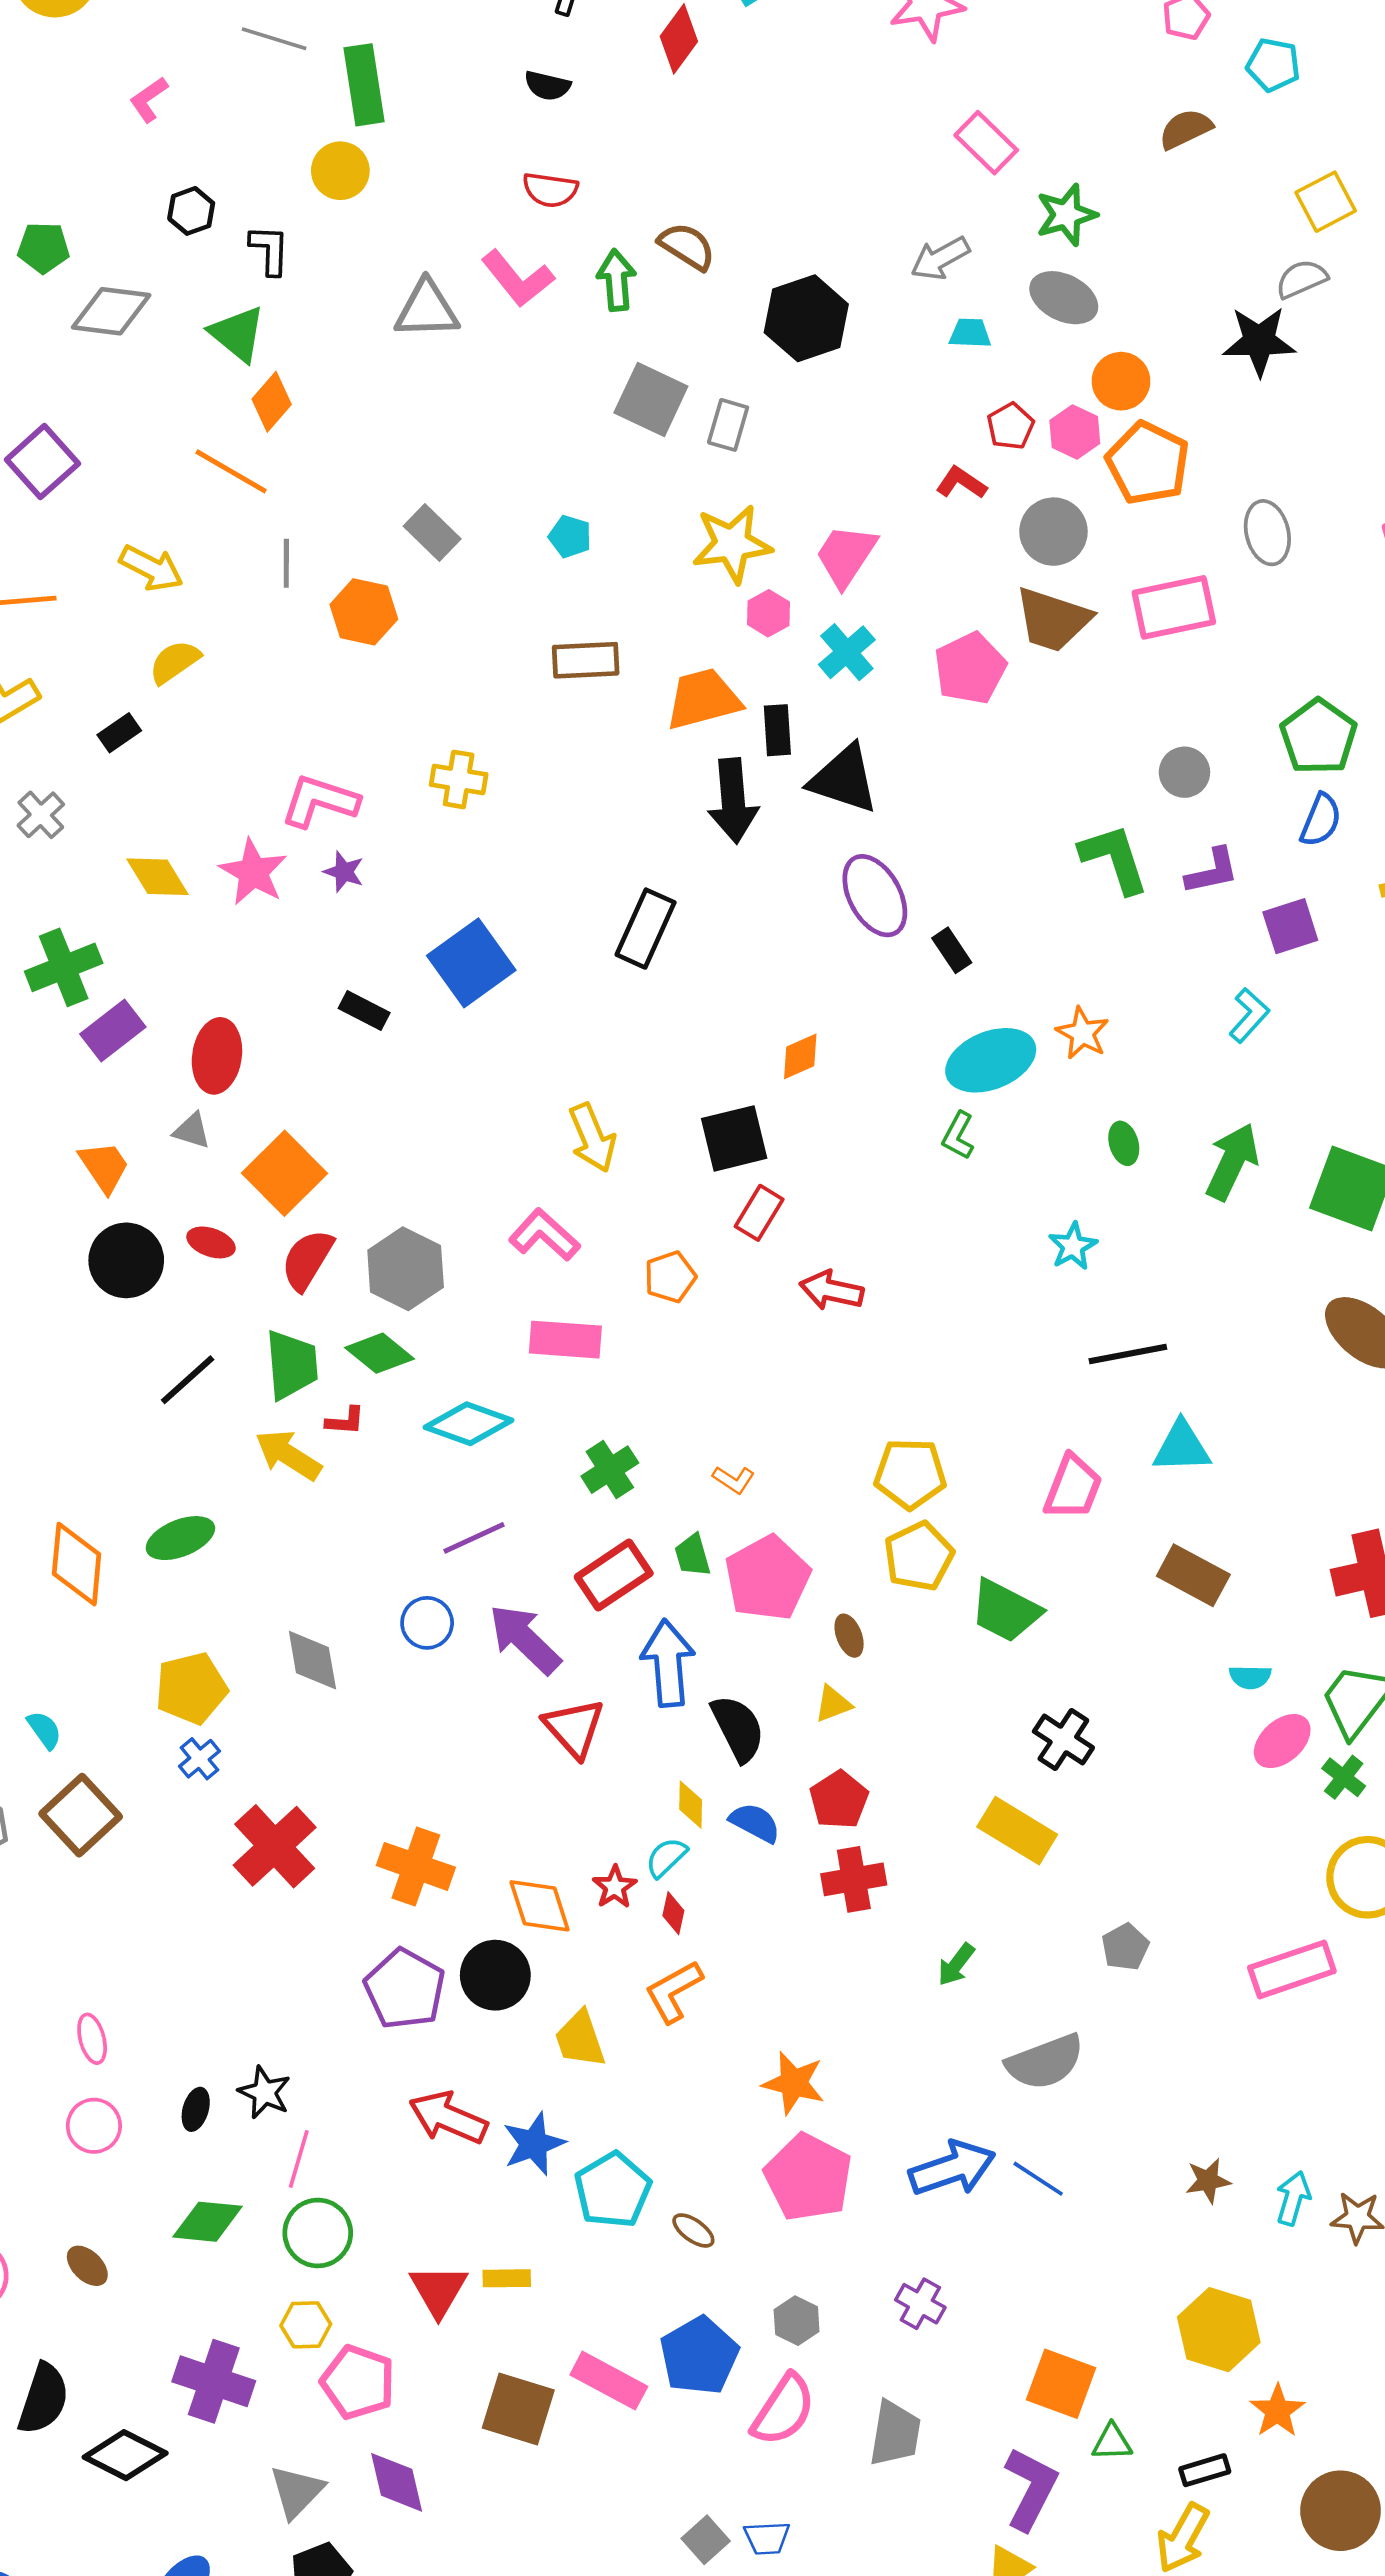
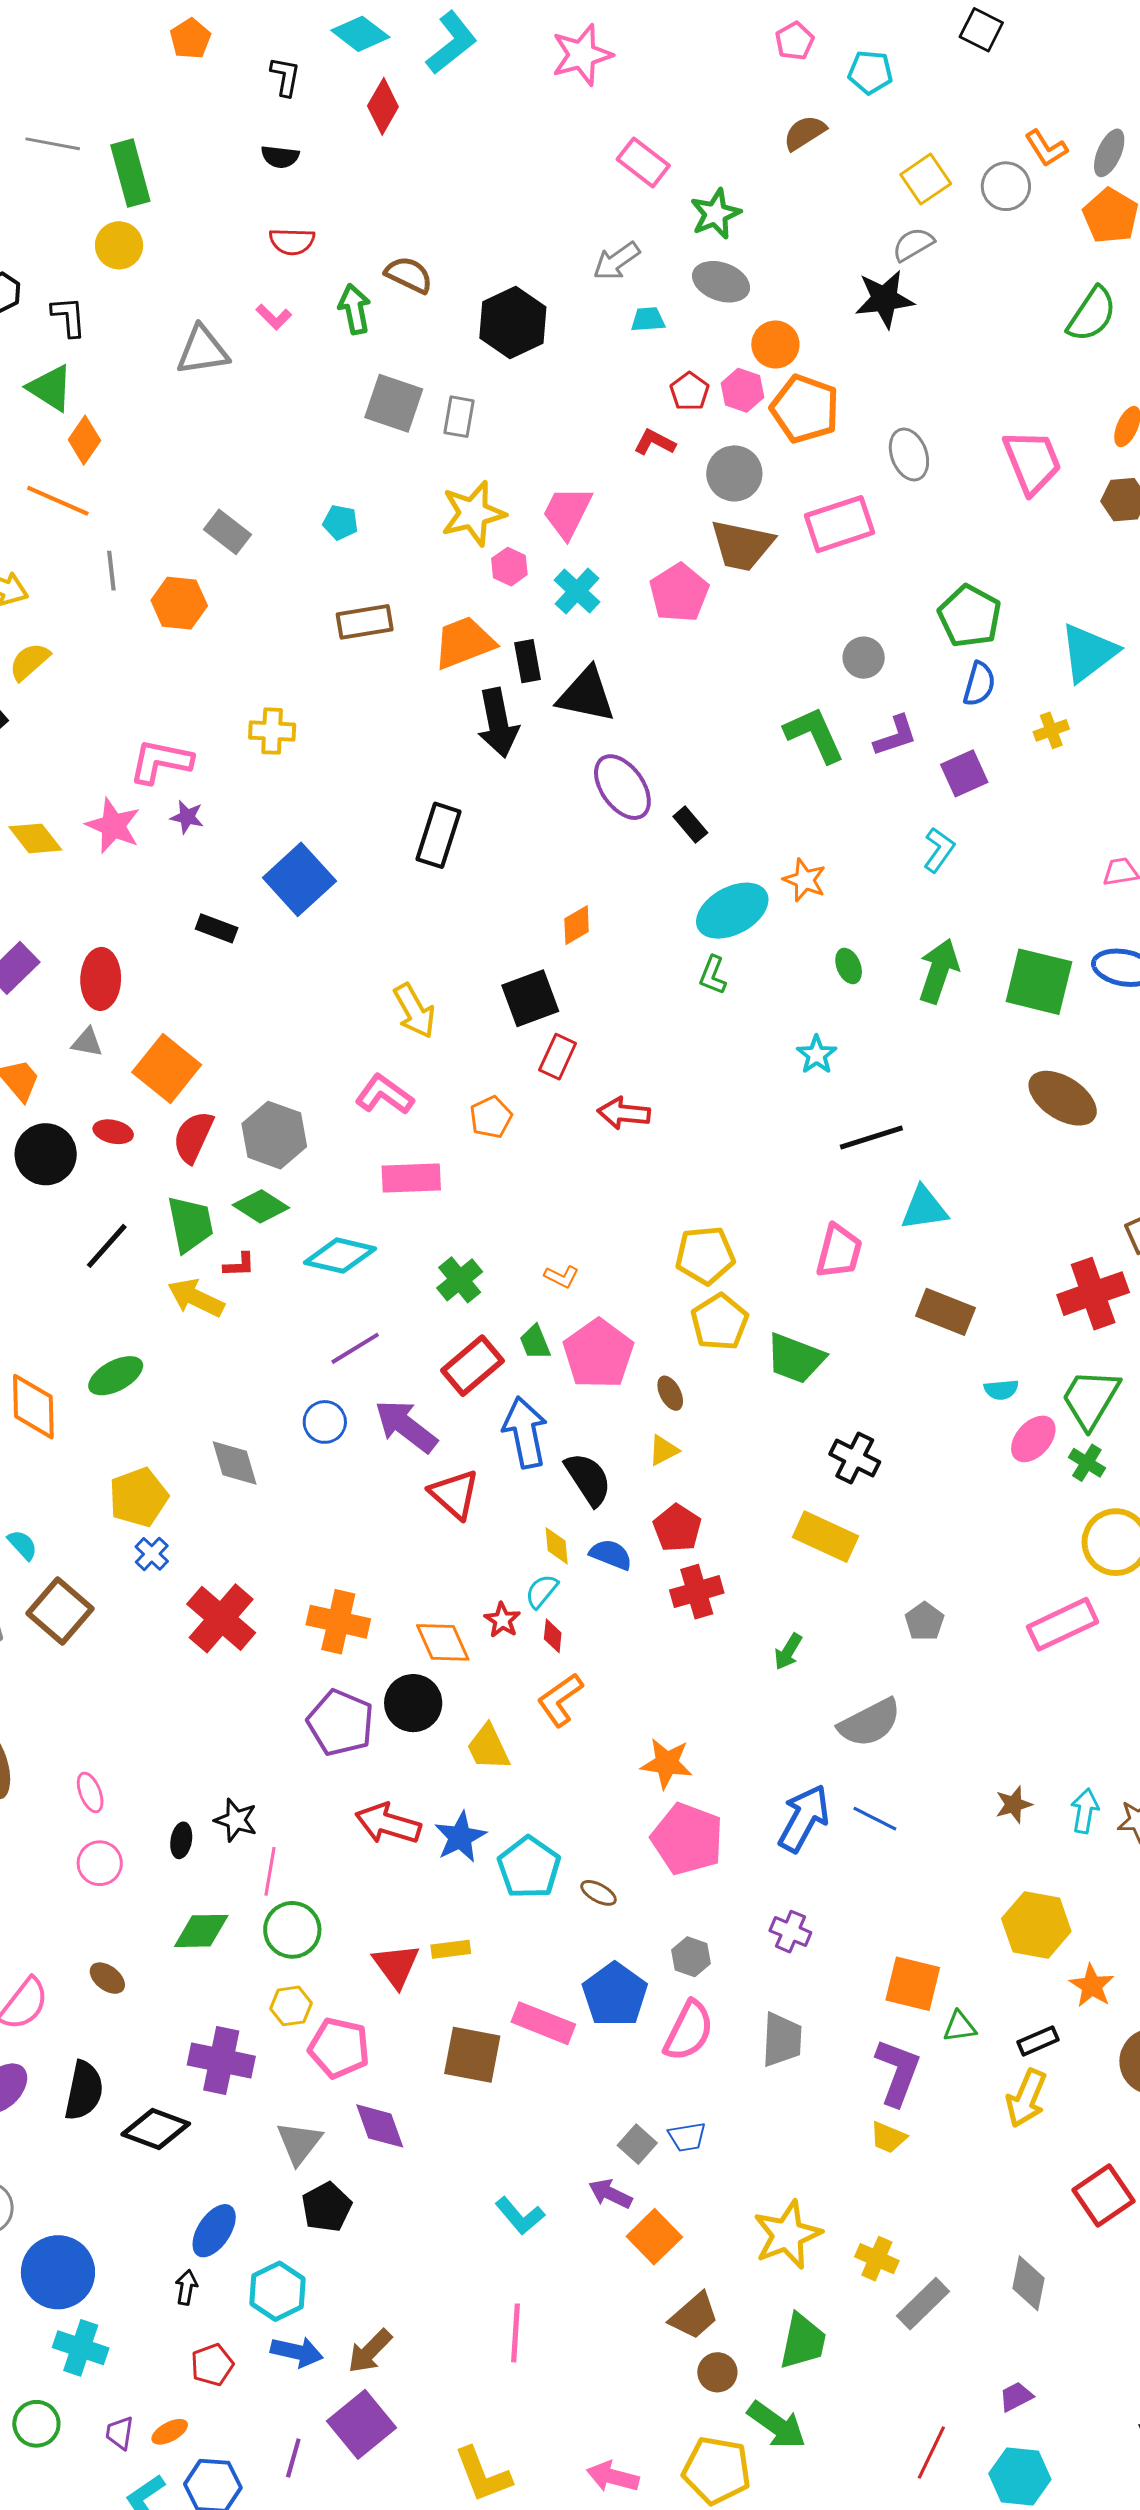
pink L-shape: (518, 279) -> (274, 317), size x0.6
blue arrow: (952, 2168) -> (804, 1818), turned -36

